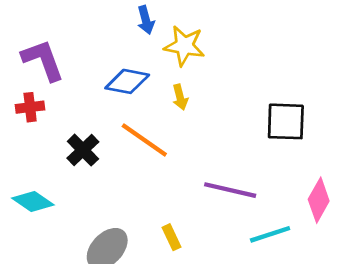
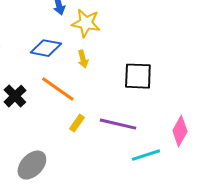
black square: (286, 121) -> (138, 76), moved
yellow rectangle: (171, 237) -> (77, 123), moved, turned 60

